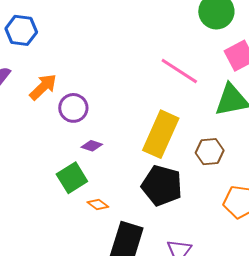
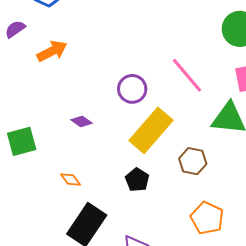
purple circle: (73, 108) -> (132, 89), moved
green square: (72, 178) -> (22, 141), moved
black pentagon: (162, 186) -> (137, 180), size x0.6

